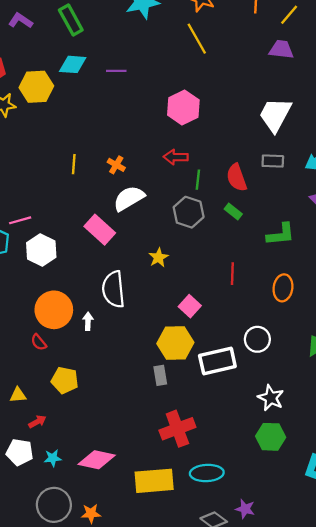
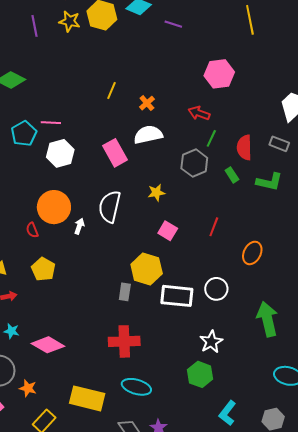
green L-shape: (281, 234) -> (269, 182), moved
pink square: (190, 306) -> (168, 231), moved, turned -30
yellow rectangle: (154, 481) -> (87, 398), moved

